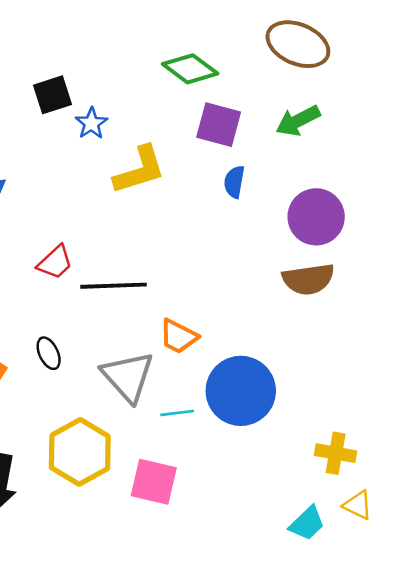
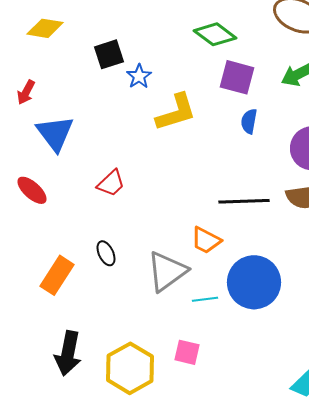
black line: (114, 286) -> (244, 201), moved
gray triangle: (128, 377) -> (167, 271), turned 36
yellow hexagon: (80, 452) -> (130, 368), moved
pink square: (154, 482) -> (187, 352), size x0.7

